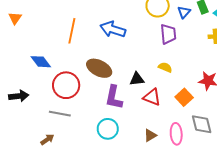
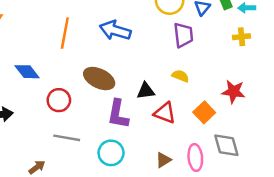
red circle: (66, 85) -> (59, 100), size x0.7
gray line: (60, 114) -> (67, 138), moved

